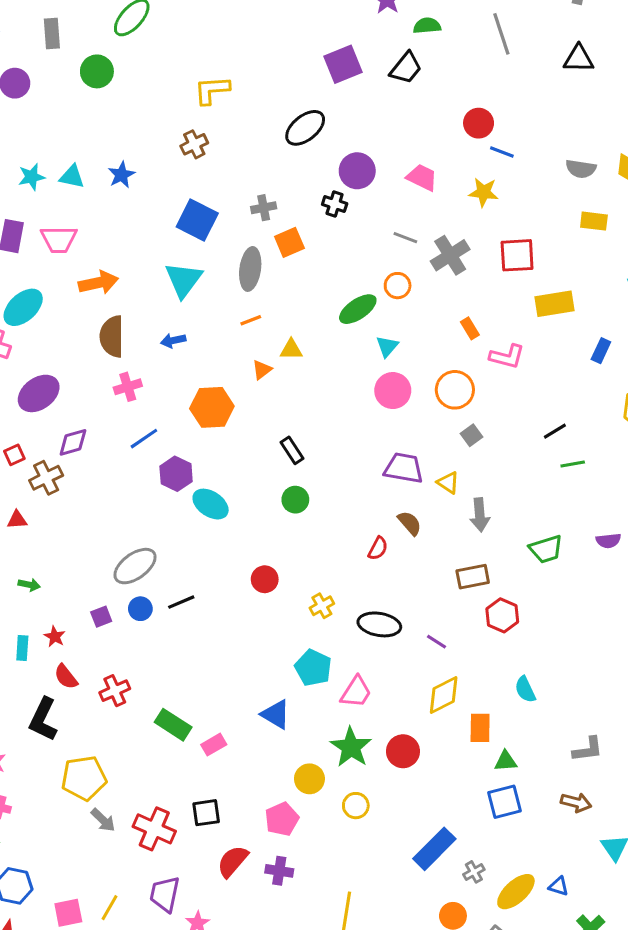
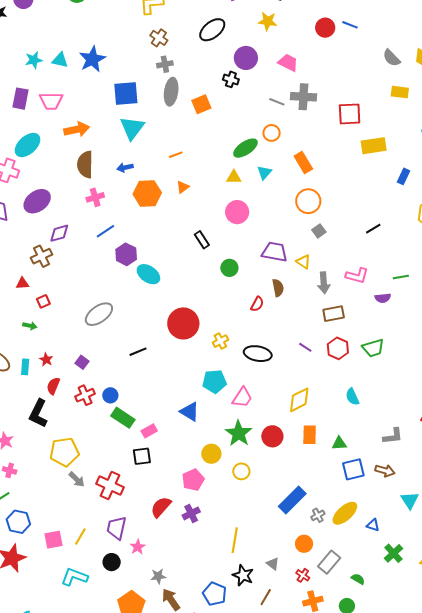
brown cross: (194, 144) -> (159, 38), moved, turned -30
blue line: (502, 152) -> (350, 25), moved
gray semicircle: (581, 169) -> (392, 58), turned 36
blue star: (121, 175) -> (92, 59), size x1.5
yellow star: (484, 192) -> (268, 21), moved
gray cross: (264, 208) -> (165, 64), moved
blue square: (197, 220) -> (126, 94), moved, turned -32
gray cross: (450, 255) -> (303, 97), moved, turned 35
gray ellipse: (250, 269) -> (171, 92), moved
orange rectangle: (470, 328) -> (303, 162), moved, size x1.5
yellow triangle: (291, 349) -> (234, 177), moved
pink L-shape: (507, 356) -> (357, 276), moved
pink circle: (393, 391) -> (237, 212), moved
orange hexagon: (212, 407) -> (147, 193), moved
red square: (14, 455) -> (43, 301), moved
green line: (573, 464) -> (401, 277), moved
green circle: (295, 500) -> (229, 268), moved
brown semicircle: (410, 523) -> (278, 288), turned 30
purple semicircle: (608, 541) -> (383, 298), moved
green trapezoid: (546, 549) -> (373, 348), moved
brown rectangle: (473, 577) -> (334, 314), moved
red circle: (265, 579) -> (183, 323), size x1.8
black line: (181, 602) -> (138, 352), moved
blue circle: (140, 609) -> (110, 395), moved
purple square: (101, 617) -> (82, 362), moved, turned -32
purple line: (437, 642) -> (305, 347), moved
cyan pentagon: (313, 668) -> (214, 381), turned -30
red semicircle: (66, 677) -> (53, 386), turned 60
orange rectangle: (480, 728) -> (310, 435), moved
blue square: (504, 802) -> (353, 469), moved
black square: (206, 813) -> (142, 456), moved
purple cross: (279, 871) -> (191, 513), turned -36
yellow ellipse: (516, 892) -> (345, 513), moved

